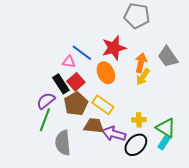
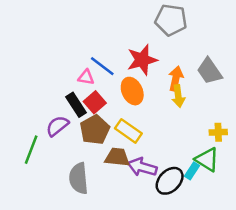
yellow arrow: (143, 77) -> (178, 96), turned -42
green line: (45, 120) -> (31, 150), moved
yellow cross: (139, 120) -> (218, 132), moved
cyan rectangle: (164, 143) -> (192, 171), moved

